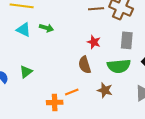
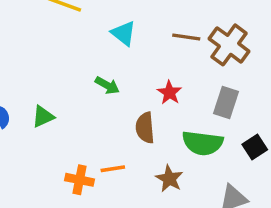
green arrow: (46, 28) -> (107, 85), moved
cyan triangle: (24, 30) -> (124, 33), moved

